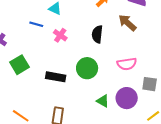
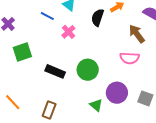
black semicircle: (97, 34) -> (98, 18), moved
pink semicircle: (127, 64) -> (130, 58), moved
purple circle: (127, 98) -> (117, 93), moved

